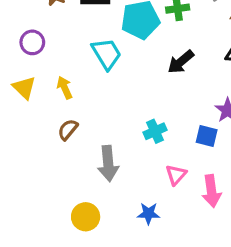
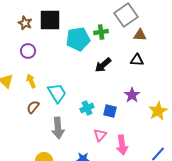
purple circle: (32, 42) -> (28, 51), moved
cyan trapezoid: (107, 54) -> (57, 93), moved
blue square: (207, 136) -> (110, 111), moved

